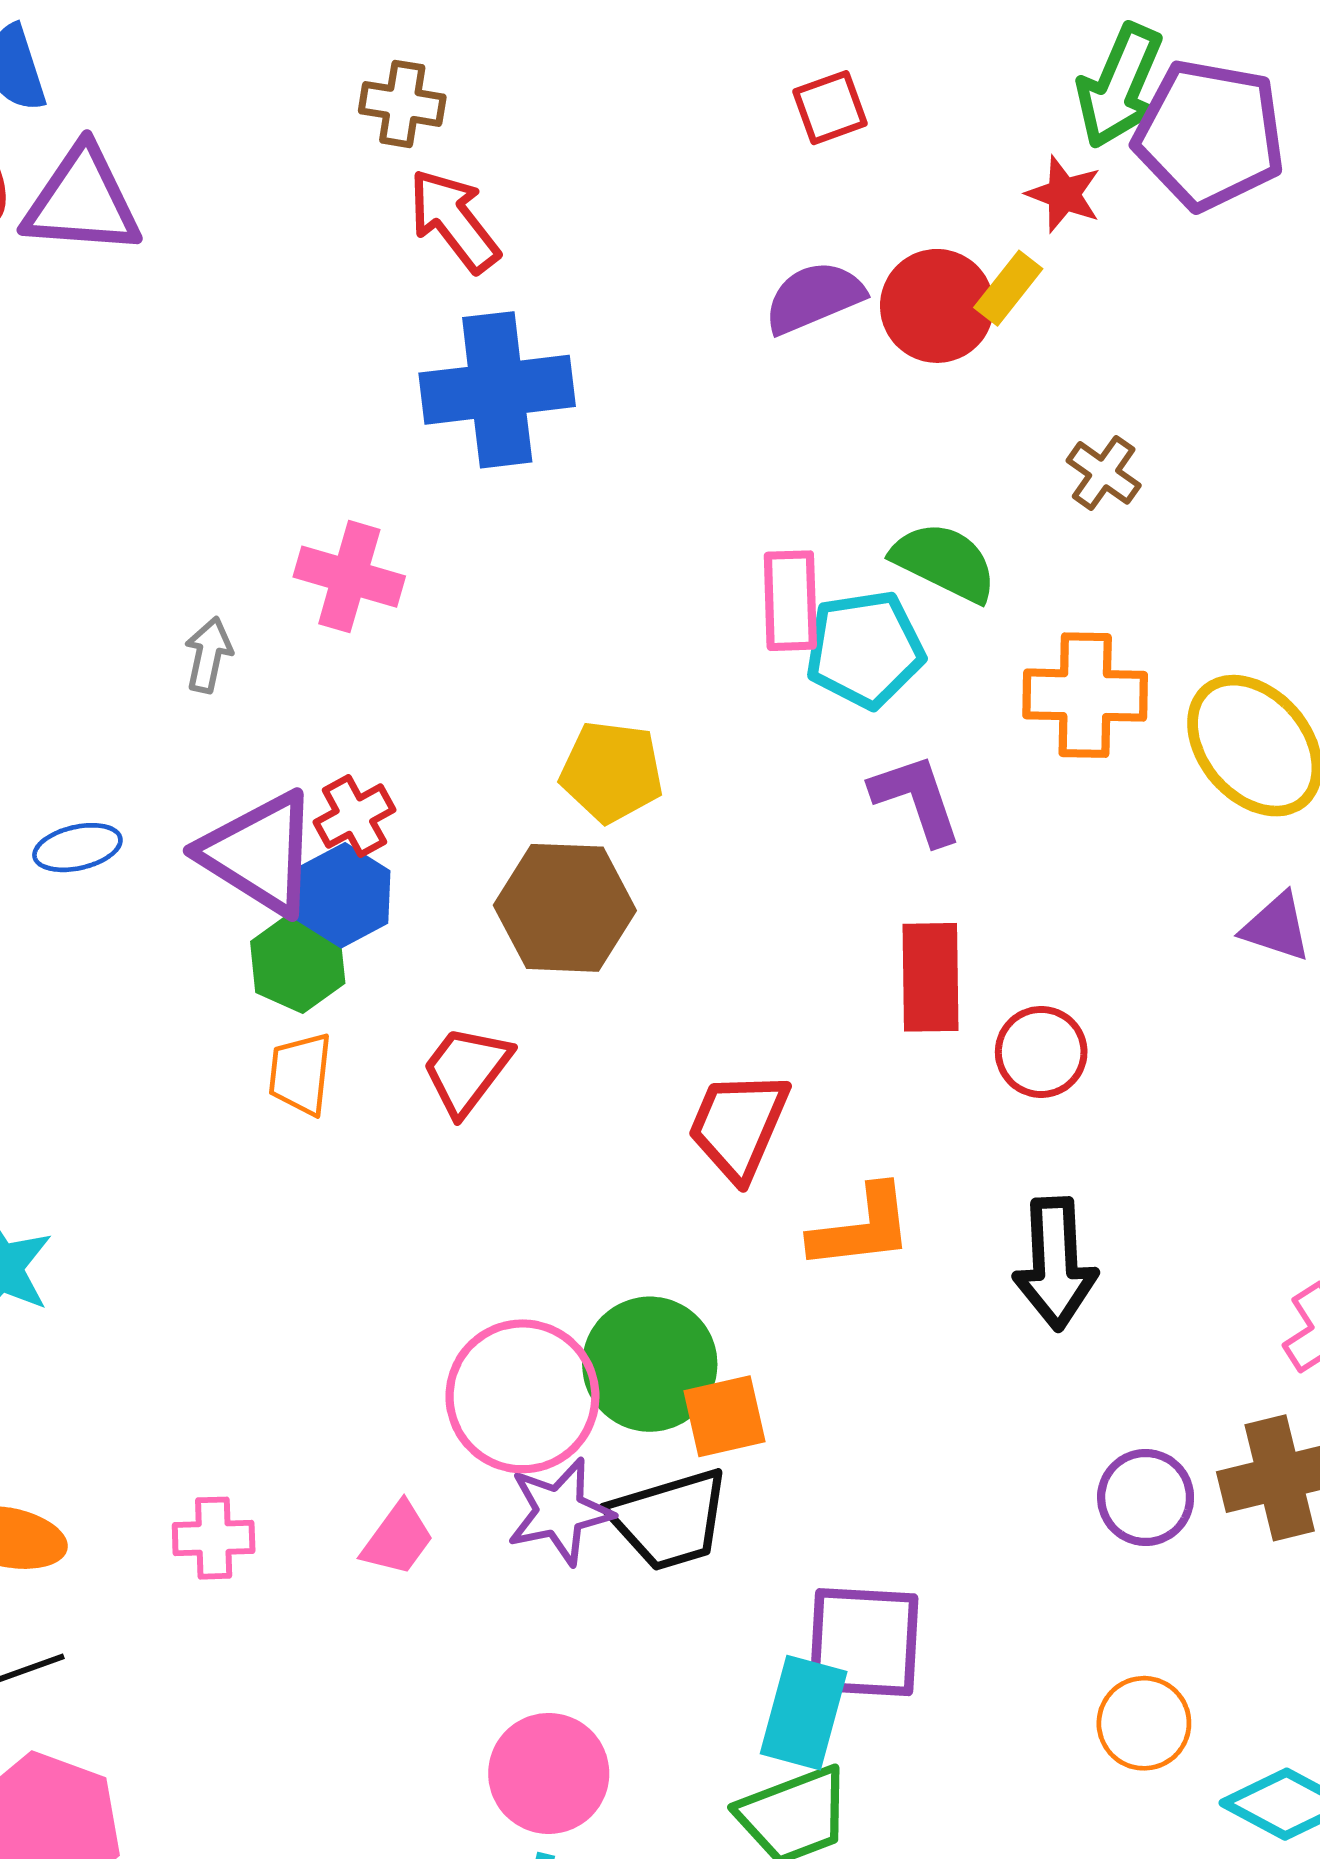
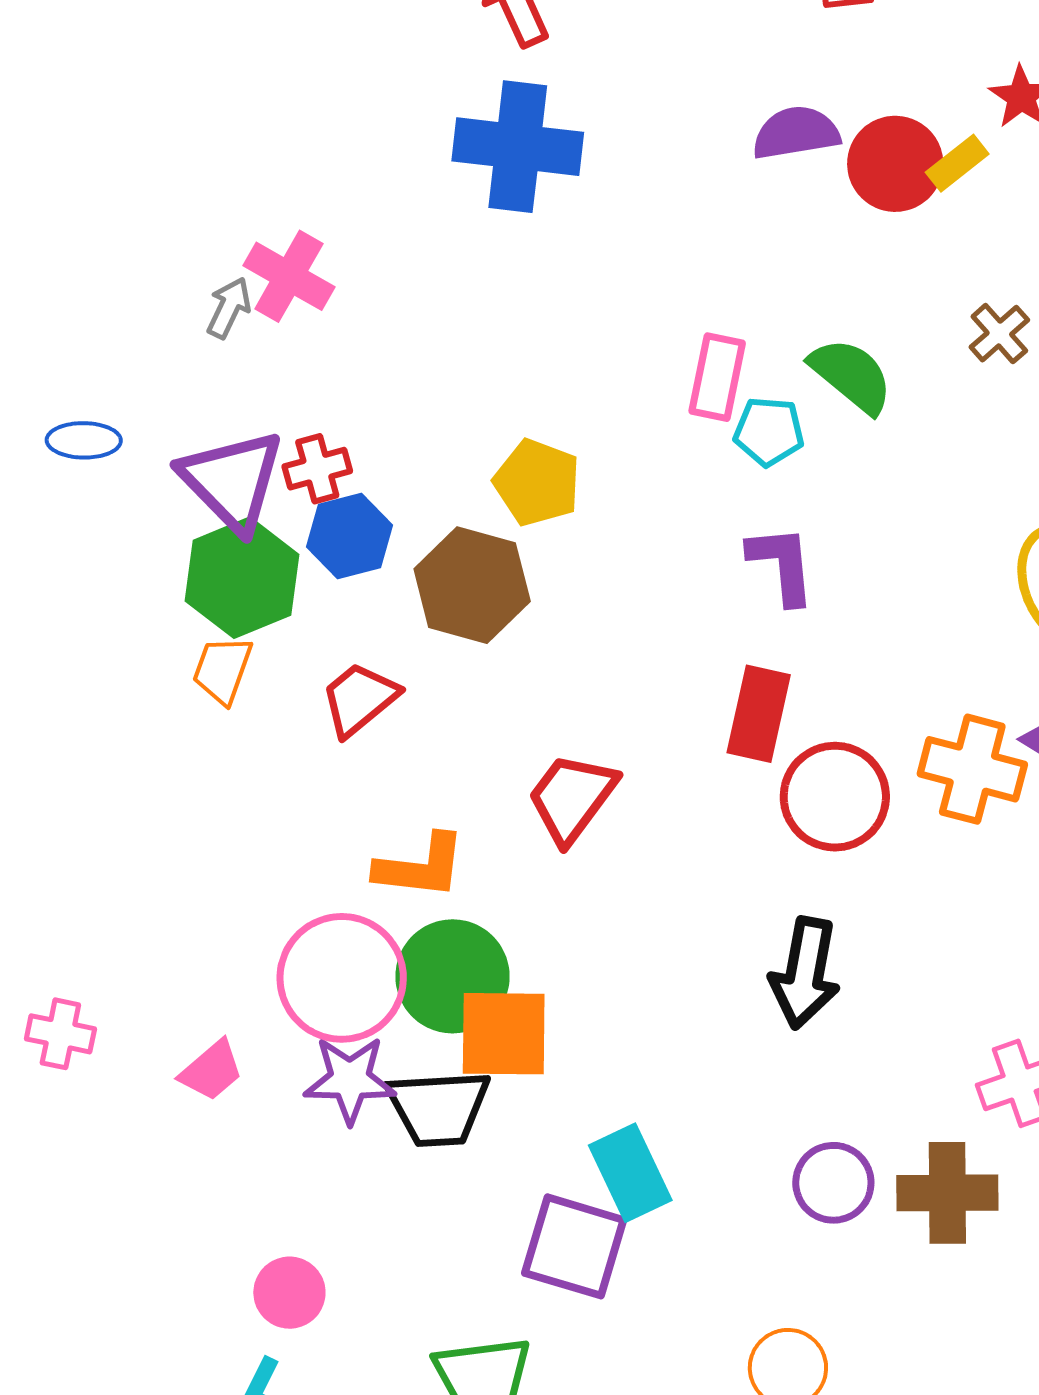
pink cross: (349, 577) -> (289, 276), moved
cyan pentagon: (865, 649) -> (769, 431), size x0.7
orange cross: (1085, 695) -> (972, 769), moved
blue hexagon: (343, 895) -> (349, 536), moved
green hexagon: (298, 962) -> (242, 578), size x1.4
red circle: (1041, 1052) -> (835, 797), size x1.4
orange L-shape: (862, 1228) -> (420, 866), moved
orange square: (724, 1416) -> (504, 1034), size x1.4
cyan rectangle: (804, 1713) -> (630, 1173), moved, turned -54
pink circle: (549, 1773) -> (289, 1293), size x0.7

